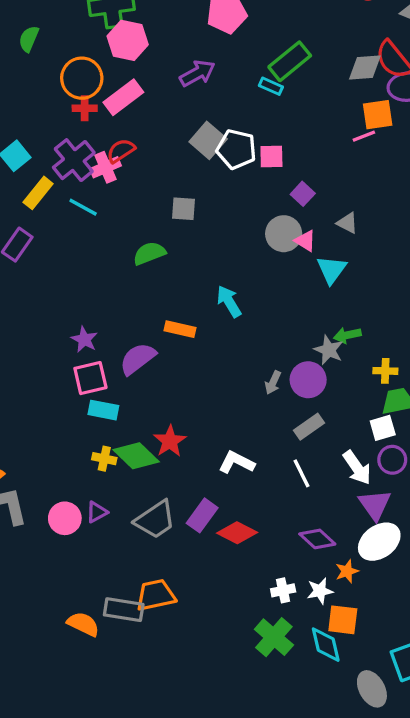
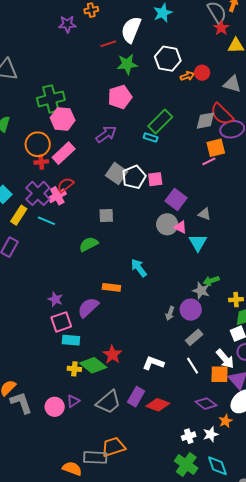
white pentagon: (236, 149) -> (134, 177), turned -30
purple square: (303, 194) -> (176, 199), size x1.5
orange square: (343, 620) -> (219, 374), moved

